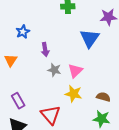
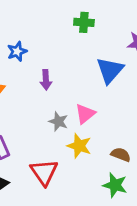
gray star: (54, 70) -> (58, 121), moved

